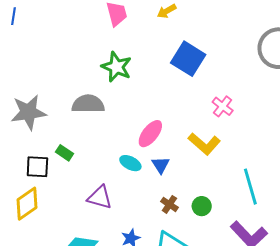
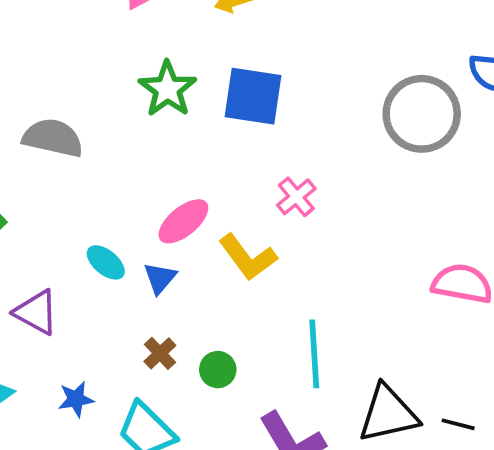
blue square: (188, 59) -> (253, 96), turned -36
green star: (116, 67) -> (167, 89), moved
pink ellipse: (150, 134) -> (183, 221), moved

